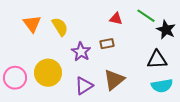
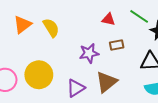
orange triangle: (32, 24) -> (22, 25), turned 30
brown rectangle: (107, 44) -> (117, 45), moved
purple star: (81, 52) -> (89, 53), moved, turned 30

